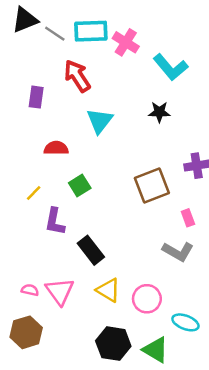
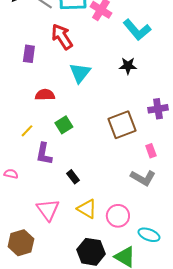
black rectangle: (91, 250) -> (73, 177), size x0.6
pink semicircle: (30, 290) -> (11, 174), moved

